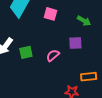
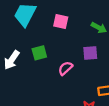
green square: (26, 52) -> (39, 53), moved

